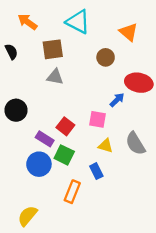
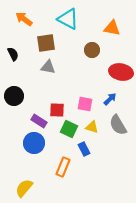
orange triangle: (129, 32) -> (112, 28), turned -30
black semicircle: (11, 52) -> (13, 54), moved
blue arrow: (117, 100) -> (110, 99), moved
red square: (65, 126) -> (57, 110), turned -35
green square: (64, 155) -> (69, 129), moved

